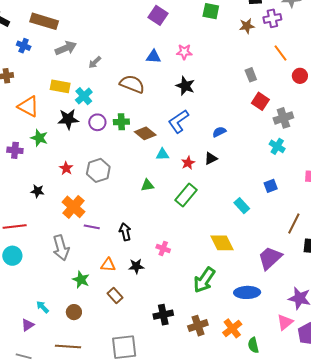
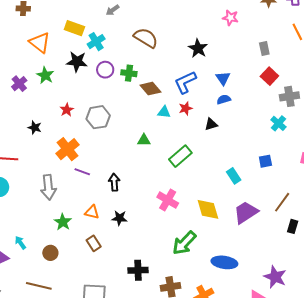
pink star: (184, 52) -> (230, 18), moved
blue triangle: (154, 57) -> (223, 78), moved, turned 42
purple cross: (15, 150) -> (19, 84), turned 35
red star: (188, 163) -> (186, 108), moved
pink cross: (163, 248) -> (168, 200), moved, size x1.5
purple trapezoid: (270, 258) -> (246, 212), moved

